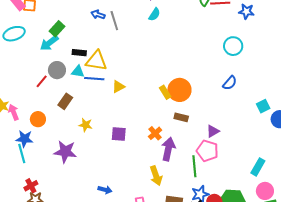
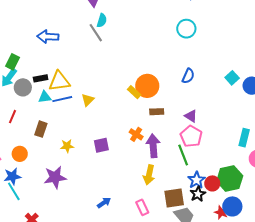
blue arrow: (98, 15) -> (48, 37), size x1.5
gray line: (114, 21) -> (96, 33), moved
gray circle: (57, 70) -> (23, 87), moved
blue semicircle: (230, 83) -> (188, 76), moved
purple triangle: (213, 131) -> (191, 116), turned -40
pink pentagon: (207, 151) -> (191, 136), turned 30
yellow arrow: (156, 176) -> (149, 175), turned 48
blue arrow: (105, 190) -> (104, 203), turned -32

